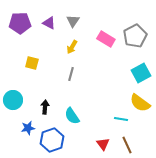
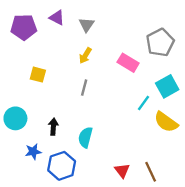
purple triangle: (49, 23) -> (57, 18), moved
pink rectangle: (106, 39) -> (128, 63), moved
cyan semicircle: (72, 116) -> (85, 137), turned 48
cyan line: (121, 119) -> (143, 103), moved, turned -64

